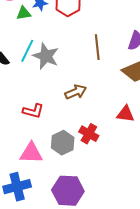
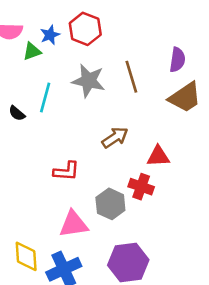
gray star: (46, 56) -> (88, 81), moved
red triangle: (125, 114) -> (158, 156), moved

